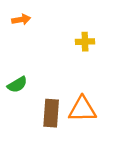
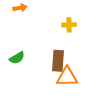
brown rectangle: (51, 113) -> (58, 61), moved

